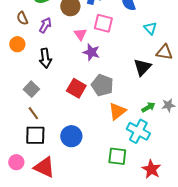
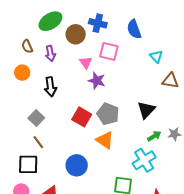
purple arrow: (45, 25) -> (50, 53), turned 140
black triangle: (142, 67) -> (146, 110), moved
orange triangle: (117, 111) -> (105, 140), moved, turned -48
cyan cross: (138, 131) -> (144, 160), turned 30
black square: (35, 135) -> (28, 164), moved

